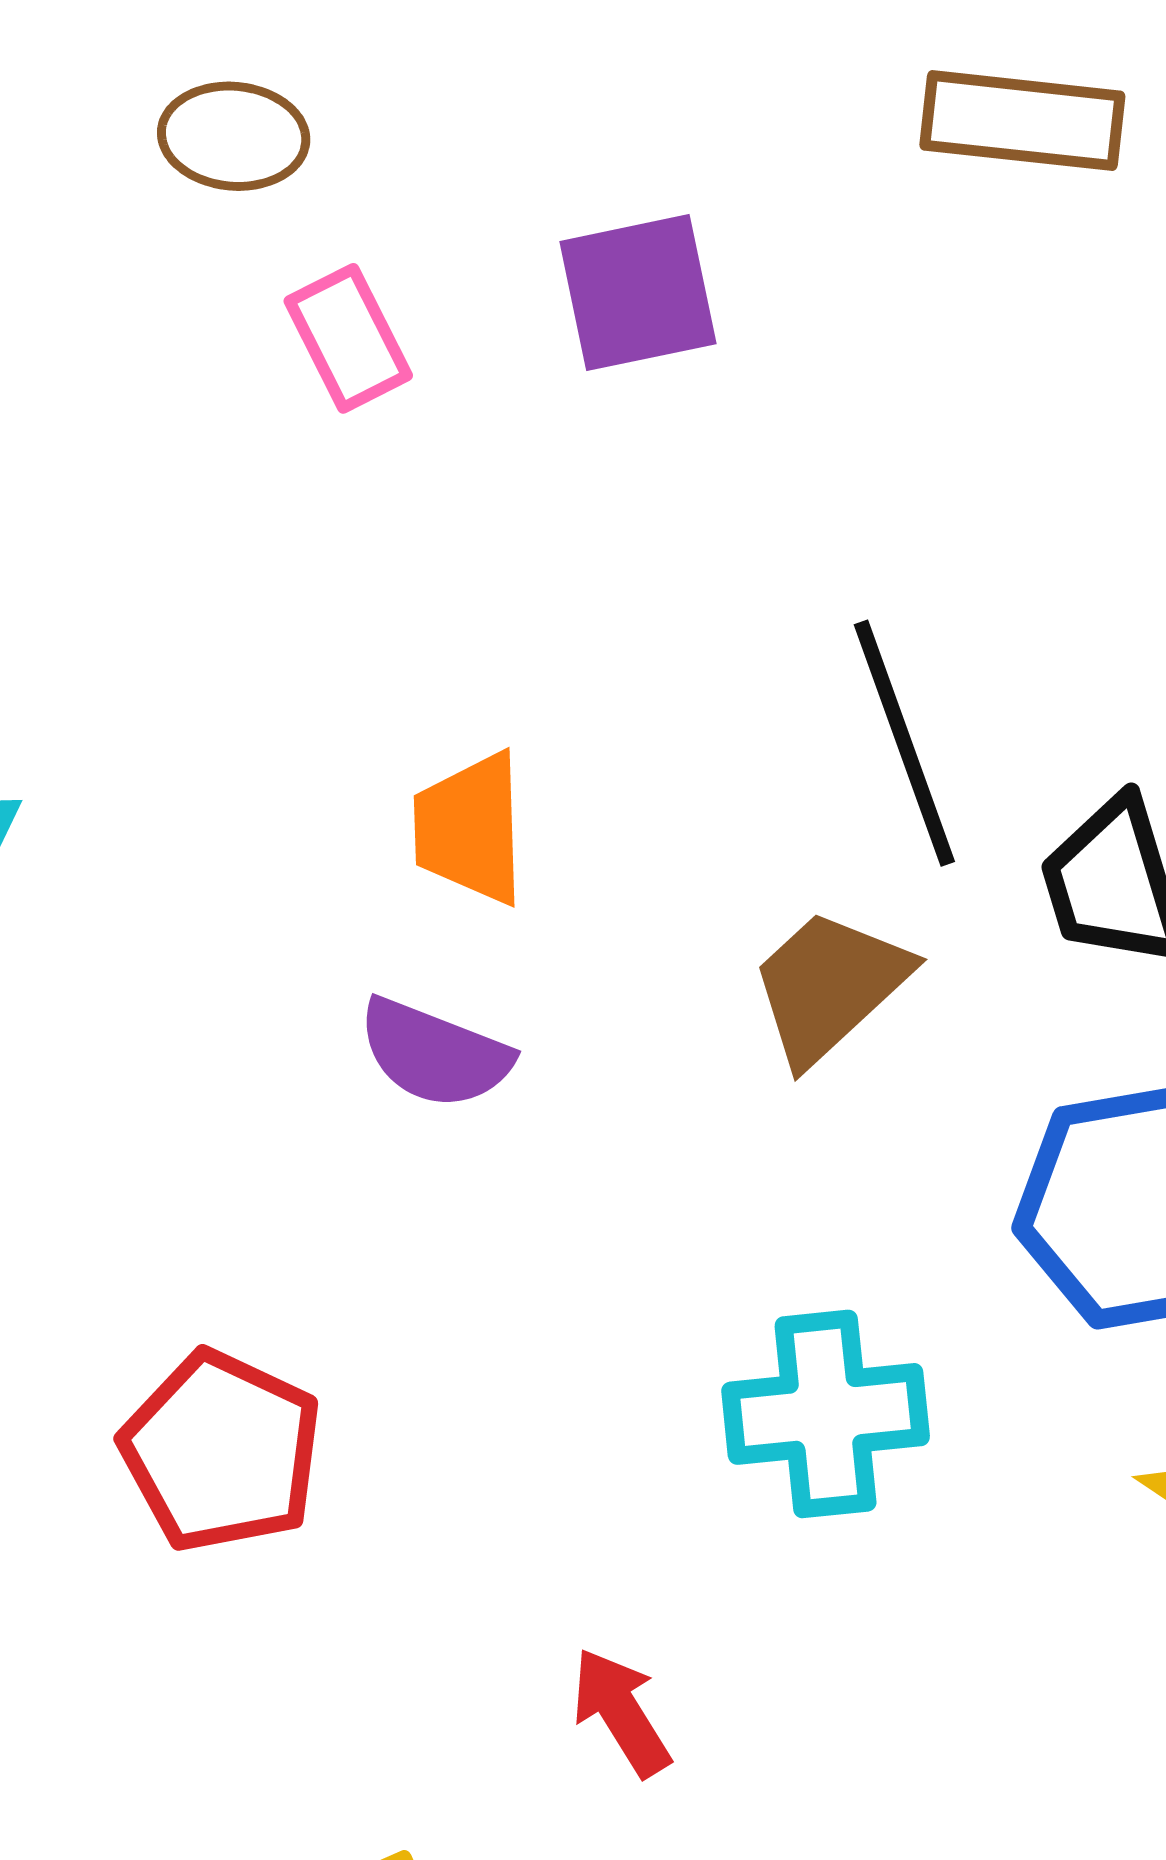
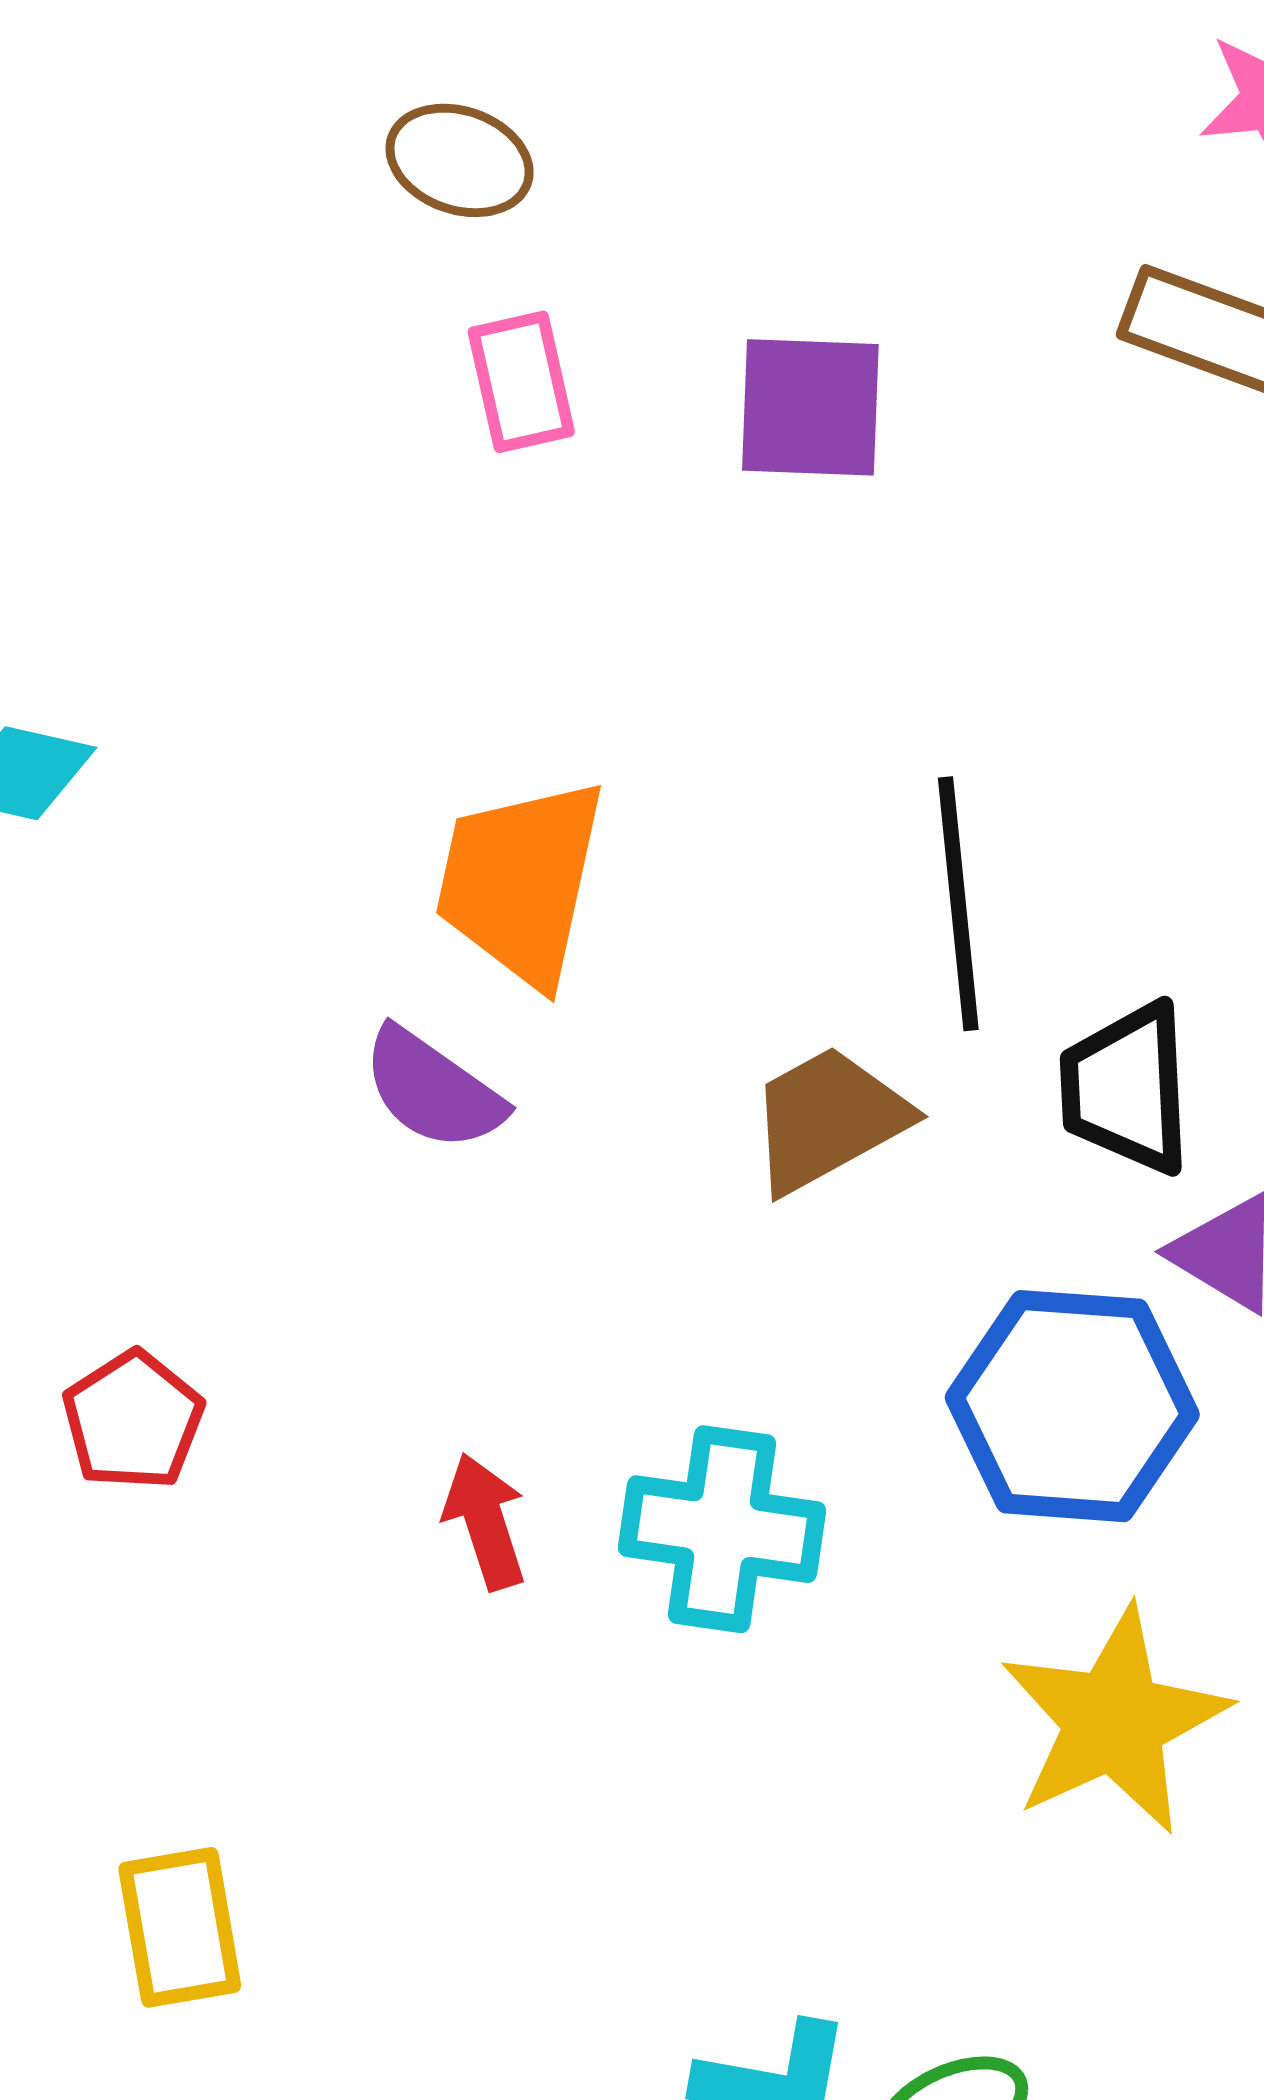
orange trapezoid: (470, 829) -> (521, 882), size x1.4
red pentagon: (221, 1451) -> (133, 1420), size x0.7
red arrow: (621, 1712) -> (485, 1521), moved

